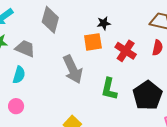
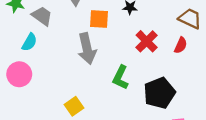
orange square: (93, 42) -> (99, 19), moved
pink circle: (16, 106) -> (19, 74), size x1.5

